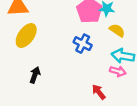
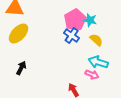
blue cross: (83, 44) -> (72, 36), moved

